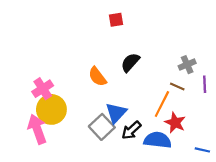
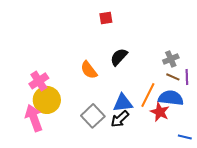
brown line: (177, 86) -> (173, 77), moved
blue triangle: (116, 113) -> (123, 103), moved, turned 40
blue semicircle: (158, 140) -> (171, 98), moved

